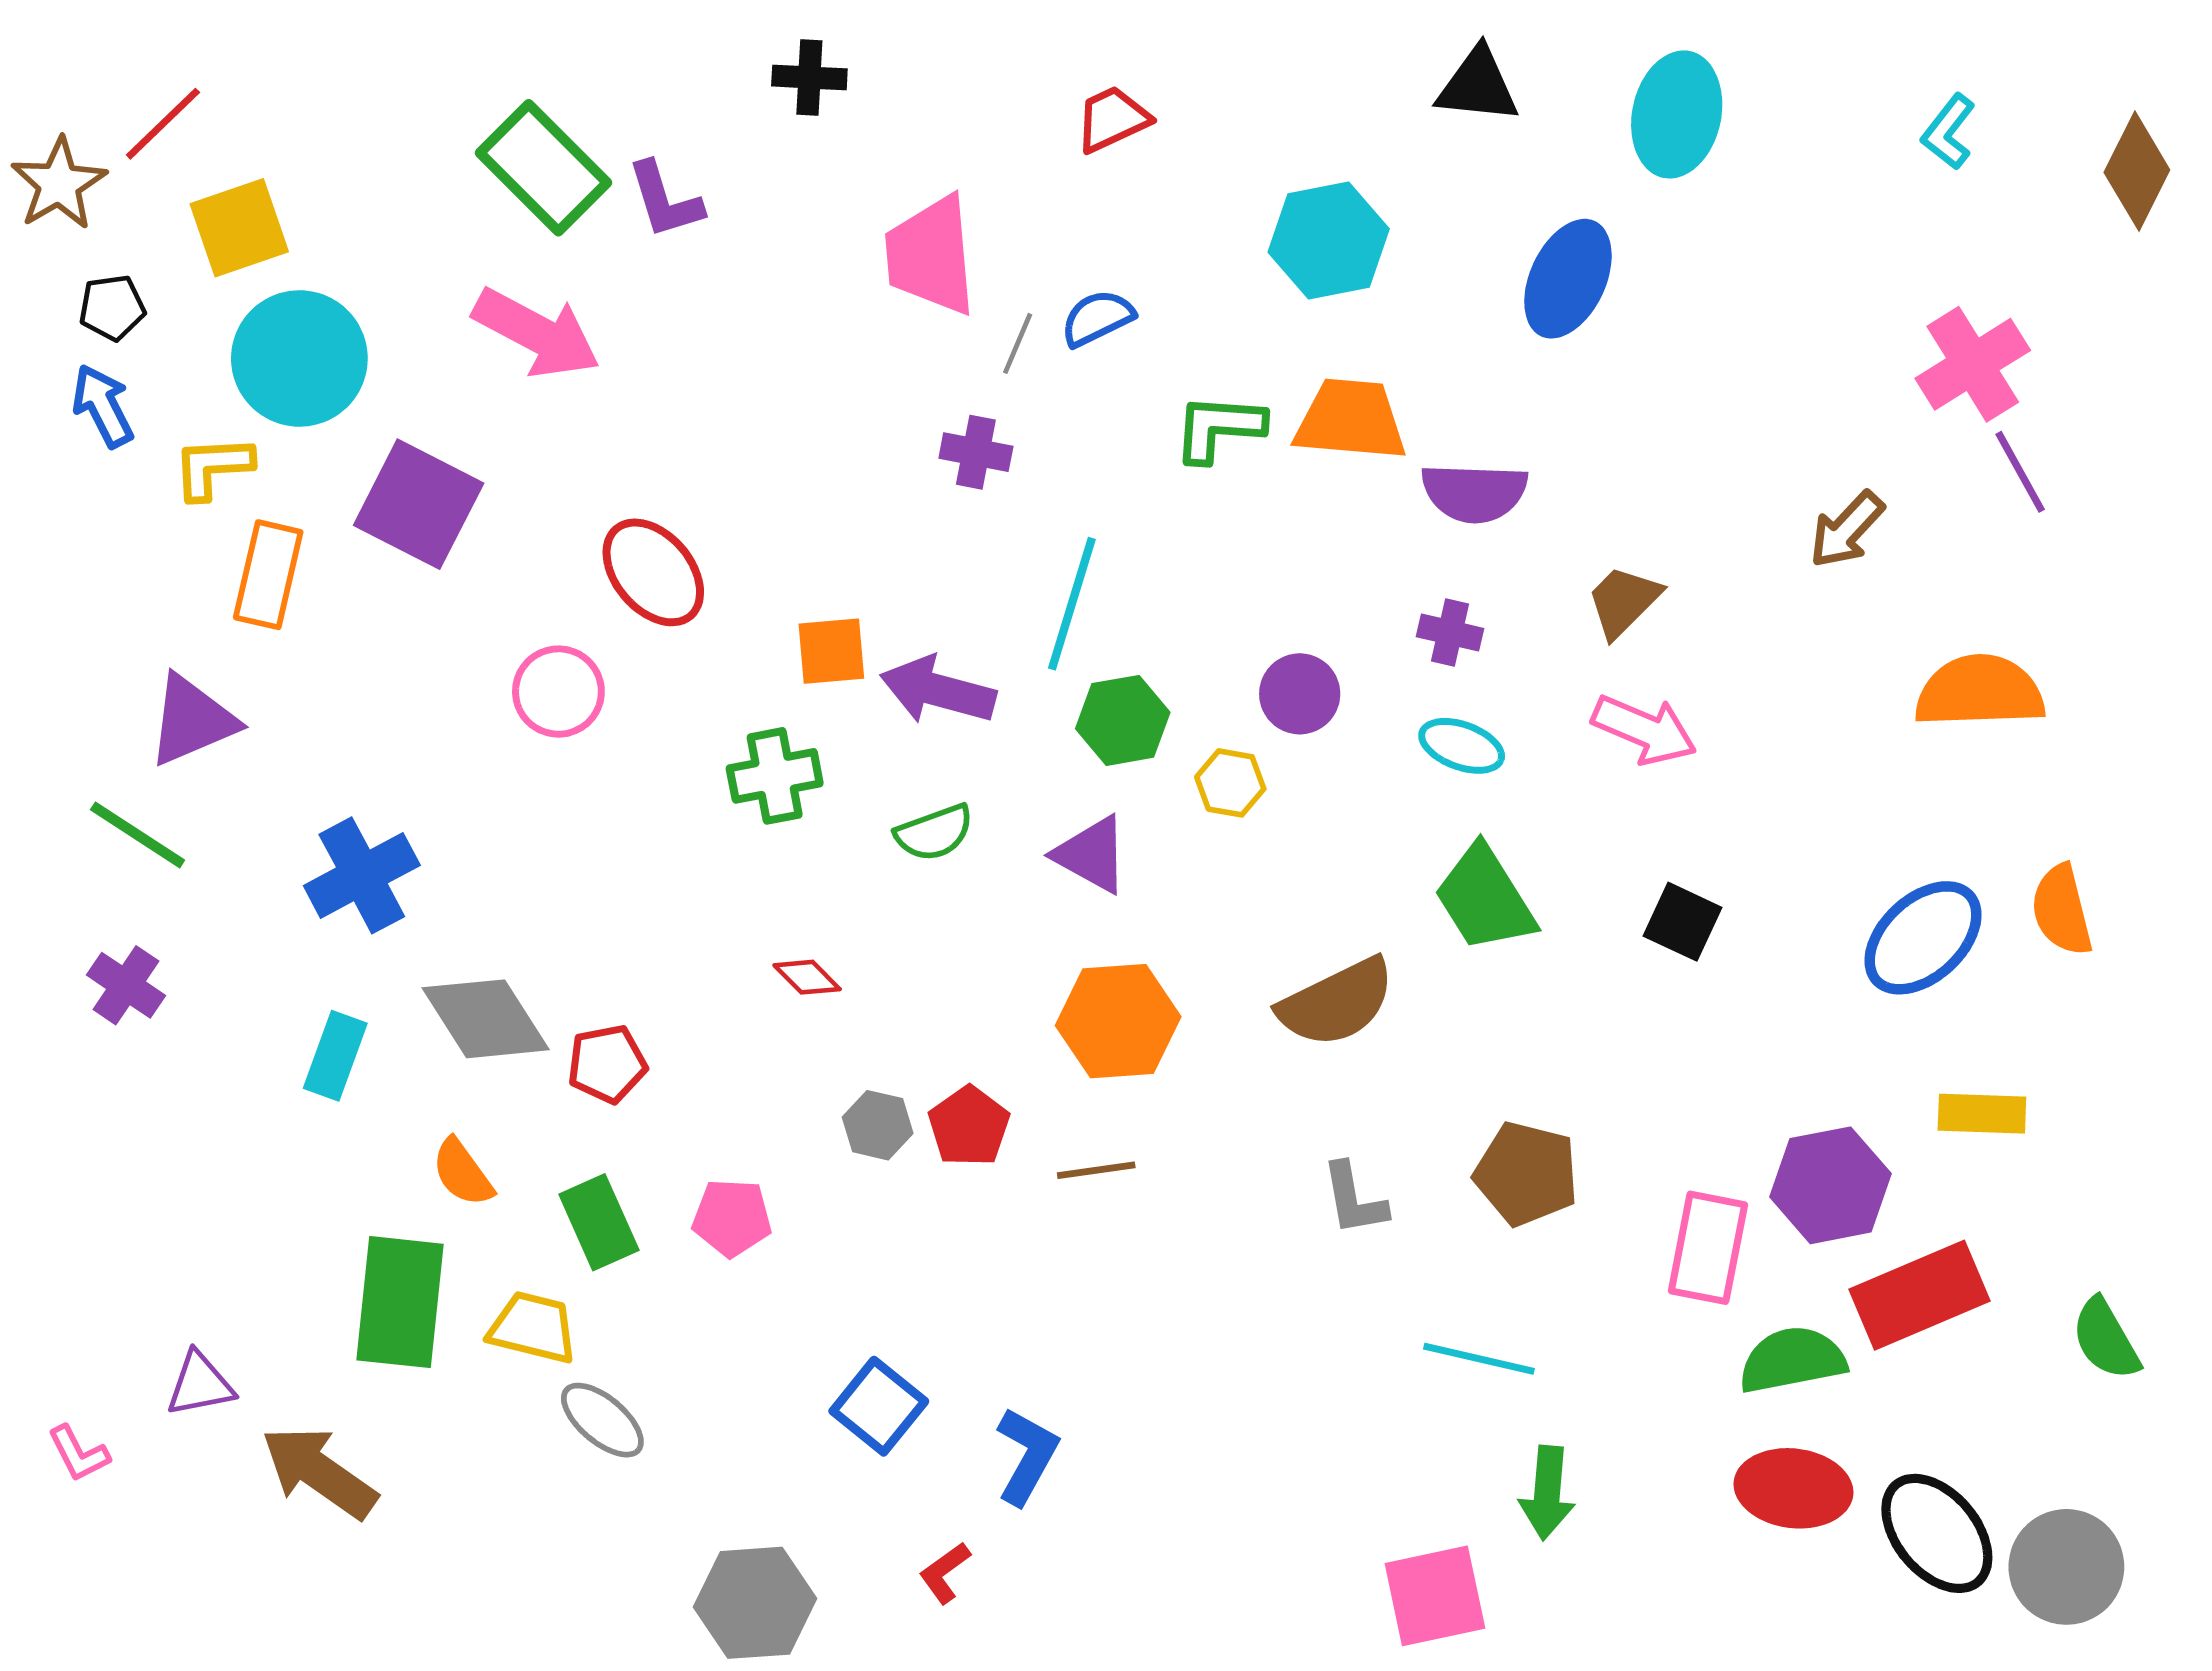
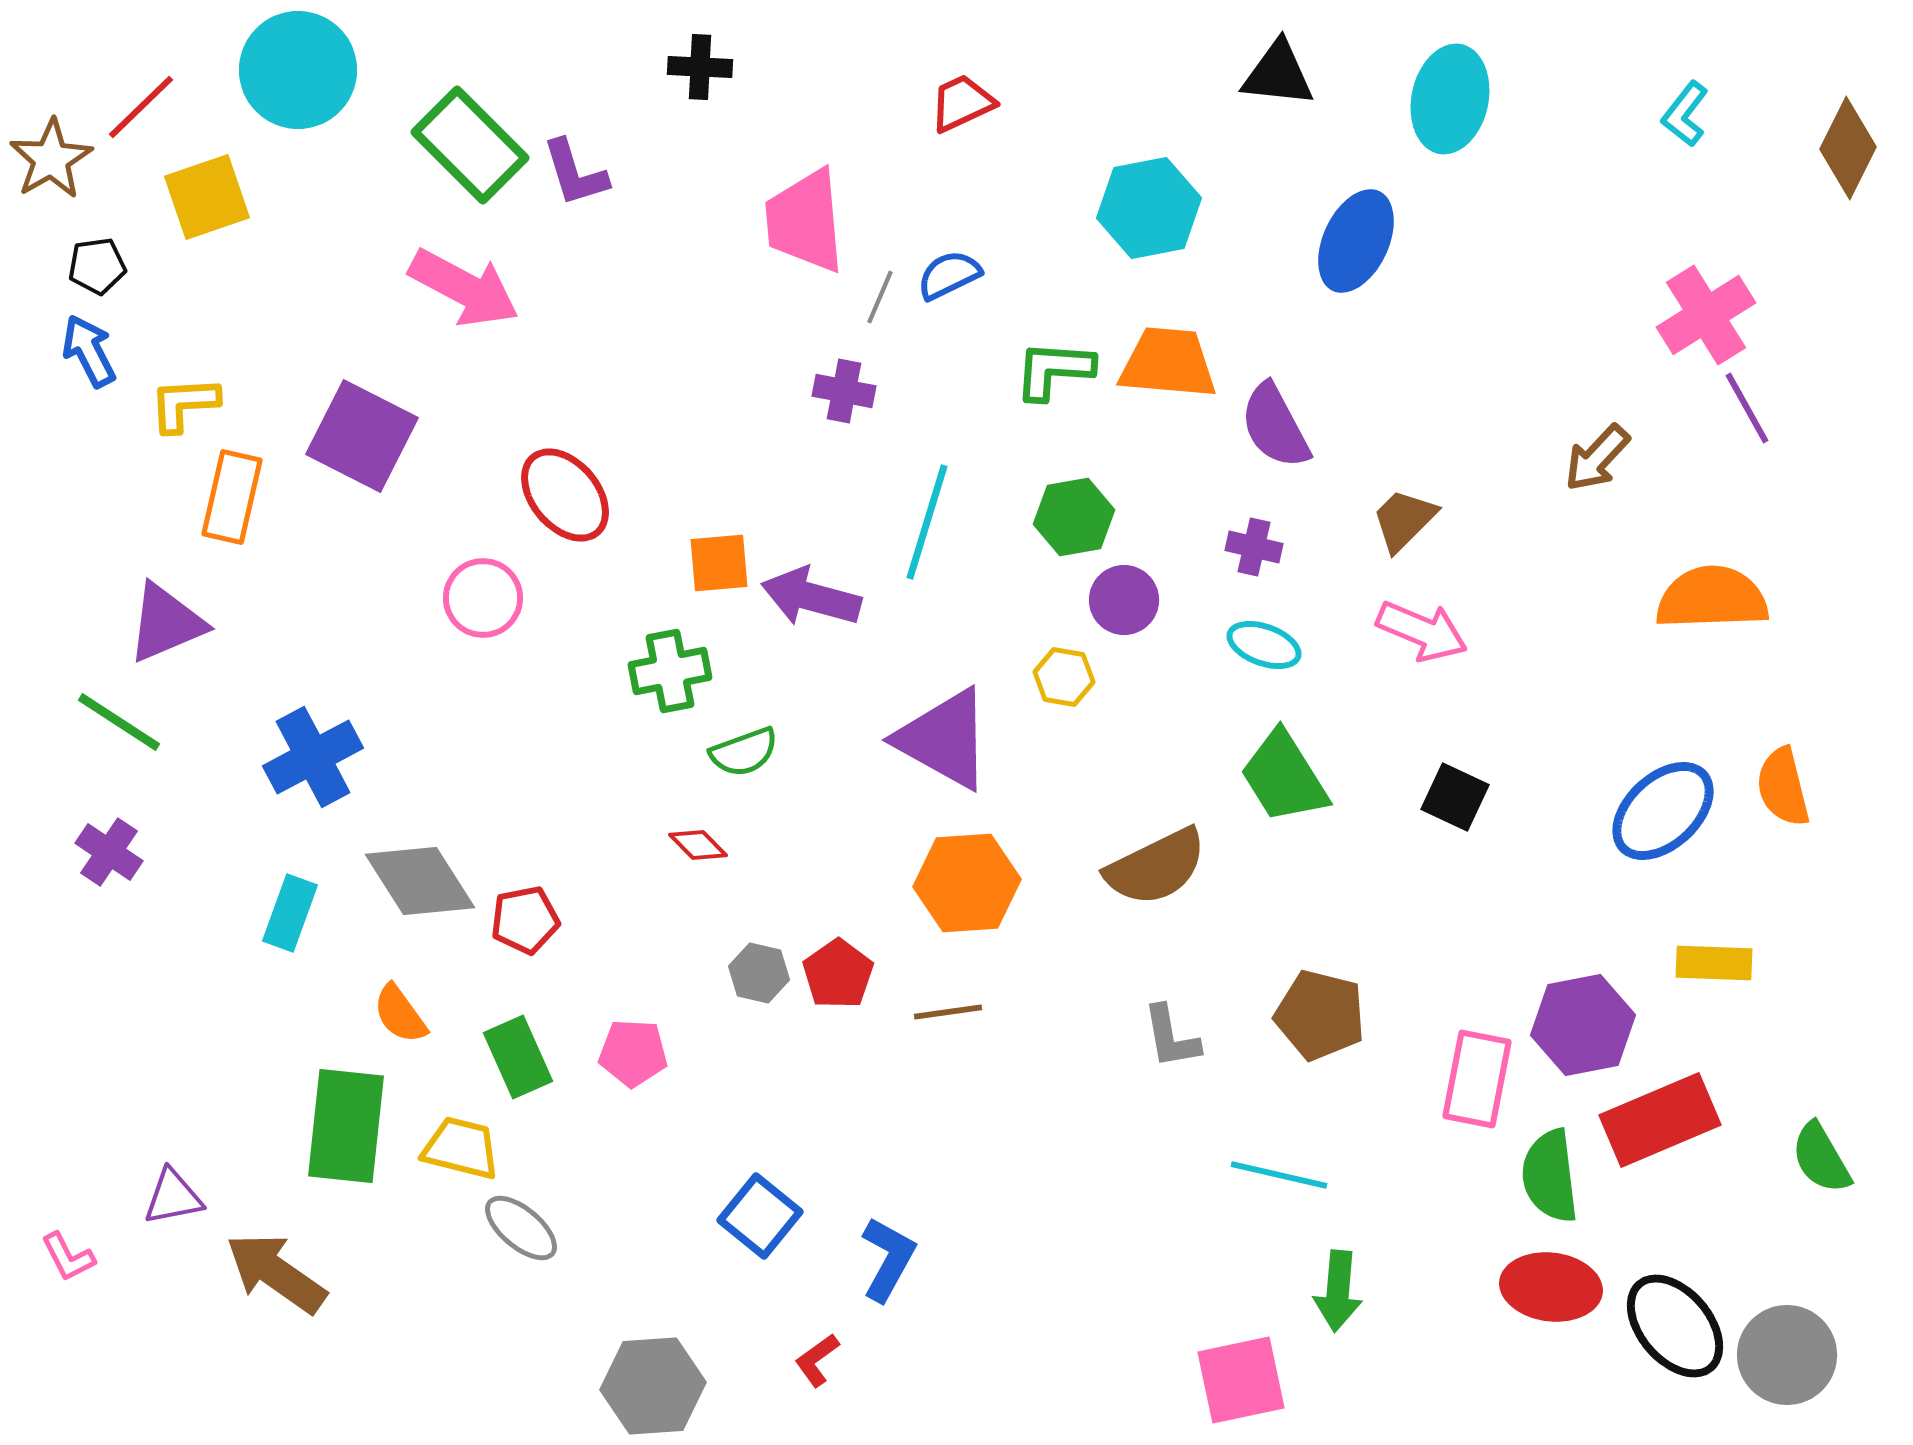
cyan circle: (299, 358) -> (298, 70), moved
purple semicircle: (1474, 493) -> (1275, 426), turned 60
green hexagon: (1123, 720) -> (1074, 517), moved
green semicircle: (934, 833) -> (744, 752), moved
purple triangle: (1092, 855) -> (944, 739), size x1.5
green semicircle: (1792, 1360) -> (1550, 1176), turned -86

